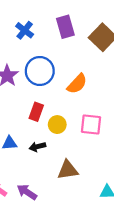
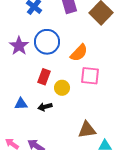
pink square: (91, 125) -> (90, 76), moved
brown triangle: (68, 170) -> (87, 130), moved

